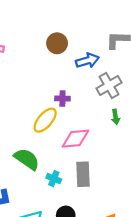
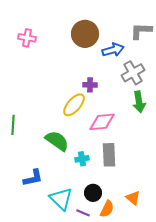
brown circle: (57, 43) -> (85, 34), size x1.4
green arrow: (115, 117) -> (139, 102), size x1.5
cyan cross: (54, 179) -> (82, 159), turned -32

